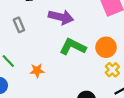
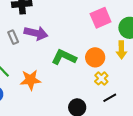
purple arrow: (61, 17) -> (36, 33), moved
orange star: (37, 71) -> (31, 80), size x1.5

